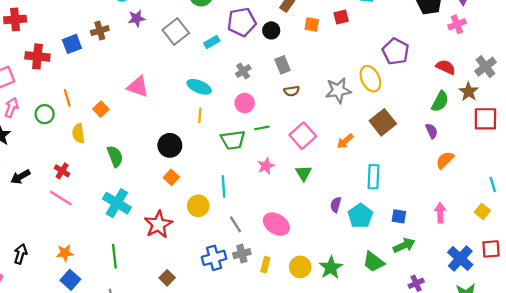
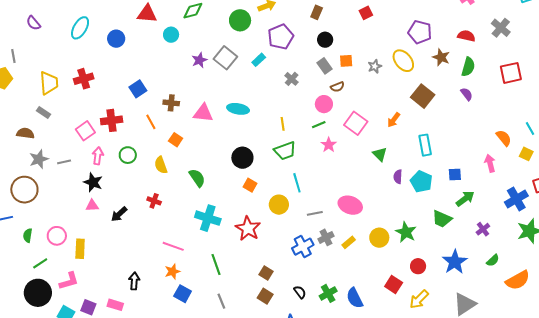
purple star: (137, 18) -> (199, 60), moved
orange square: (312, 24) -> (346, 61), moved
black circle: (271, 30) -> (325, 40), moved
brown cross: (100, 31) -> (171, 103), moved, turned 35
red cross: (37, 56) -> (112, 120), moved
cyan ellipse: (199, 87) -> (238, 109), moved
gray star: (338, 90) -> (375, 66), moved, size x0.6
brown star: (469, 92) -> (441, 57), moved
orange line: (67, 98) -> (151, 122), moved
pink circle: (245, 103) -> (324, 104), moved
yellow line: (200, 115) -> (283, 124), moved
green trapezoid: (233, 140) -> (285, 151), moved
orange semicircle: (445, 160) -> (504, 138), moved, turned 108
pink star: (266, 166) -> (329, 145), moved
green triangle: (304, 173) -> (380, 154), moved
pink line: (61, 198) -> (173, 246), moved
gray line: (235, 224) -> (315, 213), turned -56
blue cross: (460, 258) -> (516, 199), turned 30
yellow rectangle: (265, 265) -> (349, 242), turned 48

